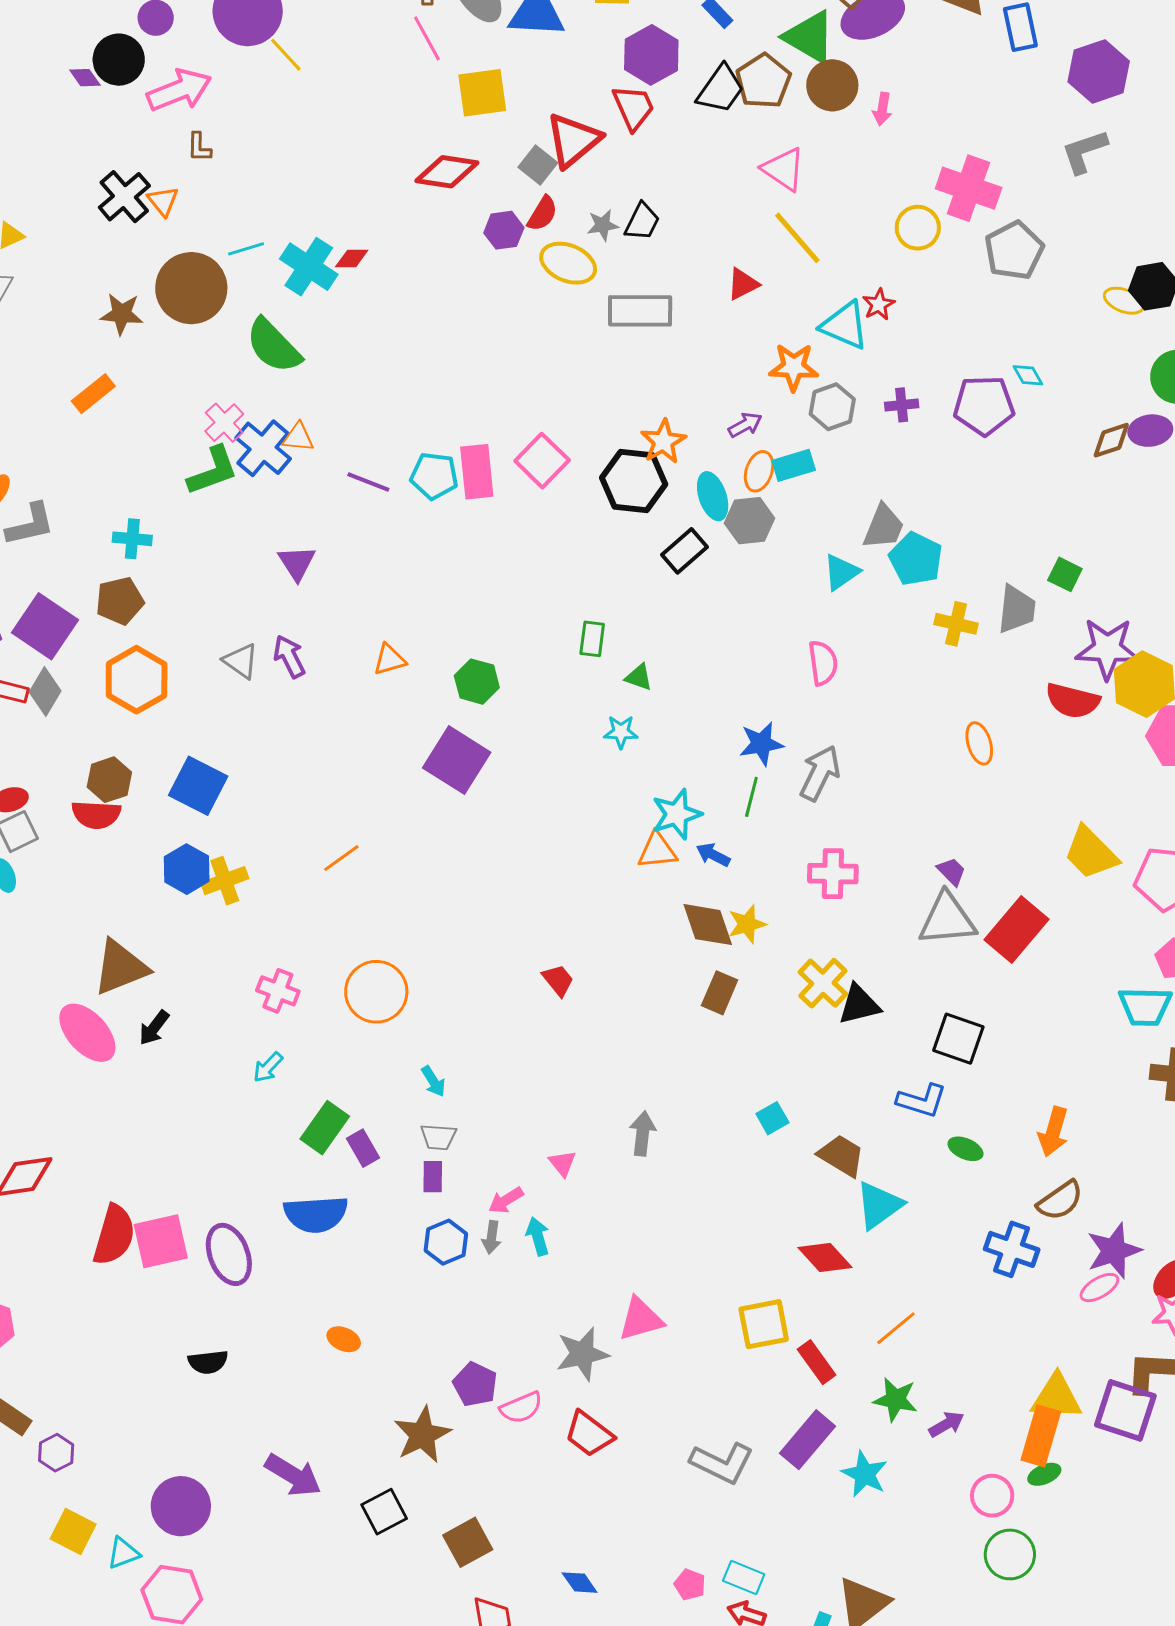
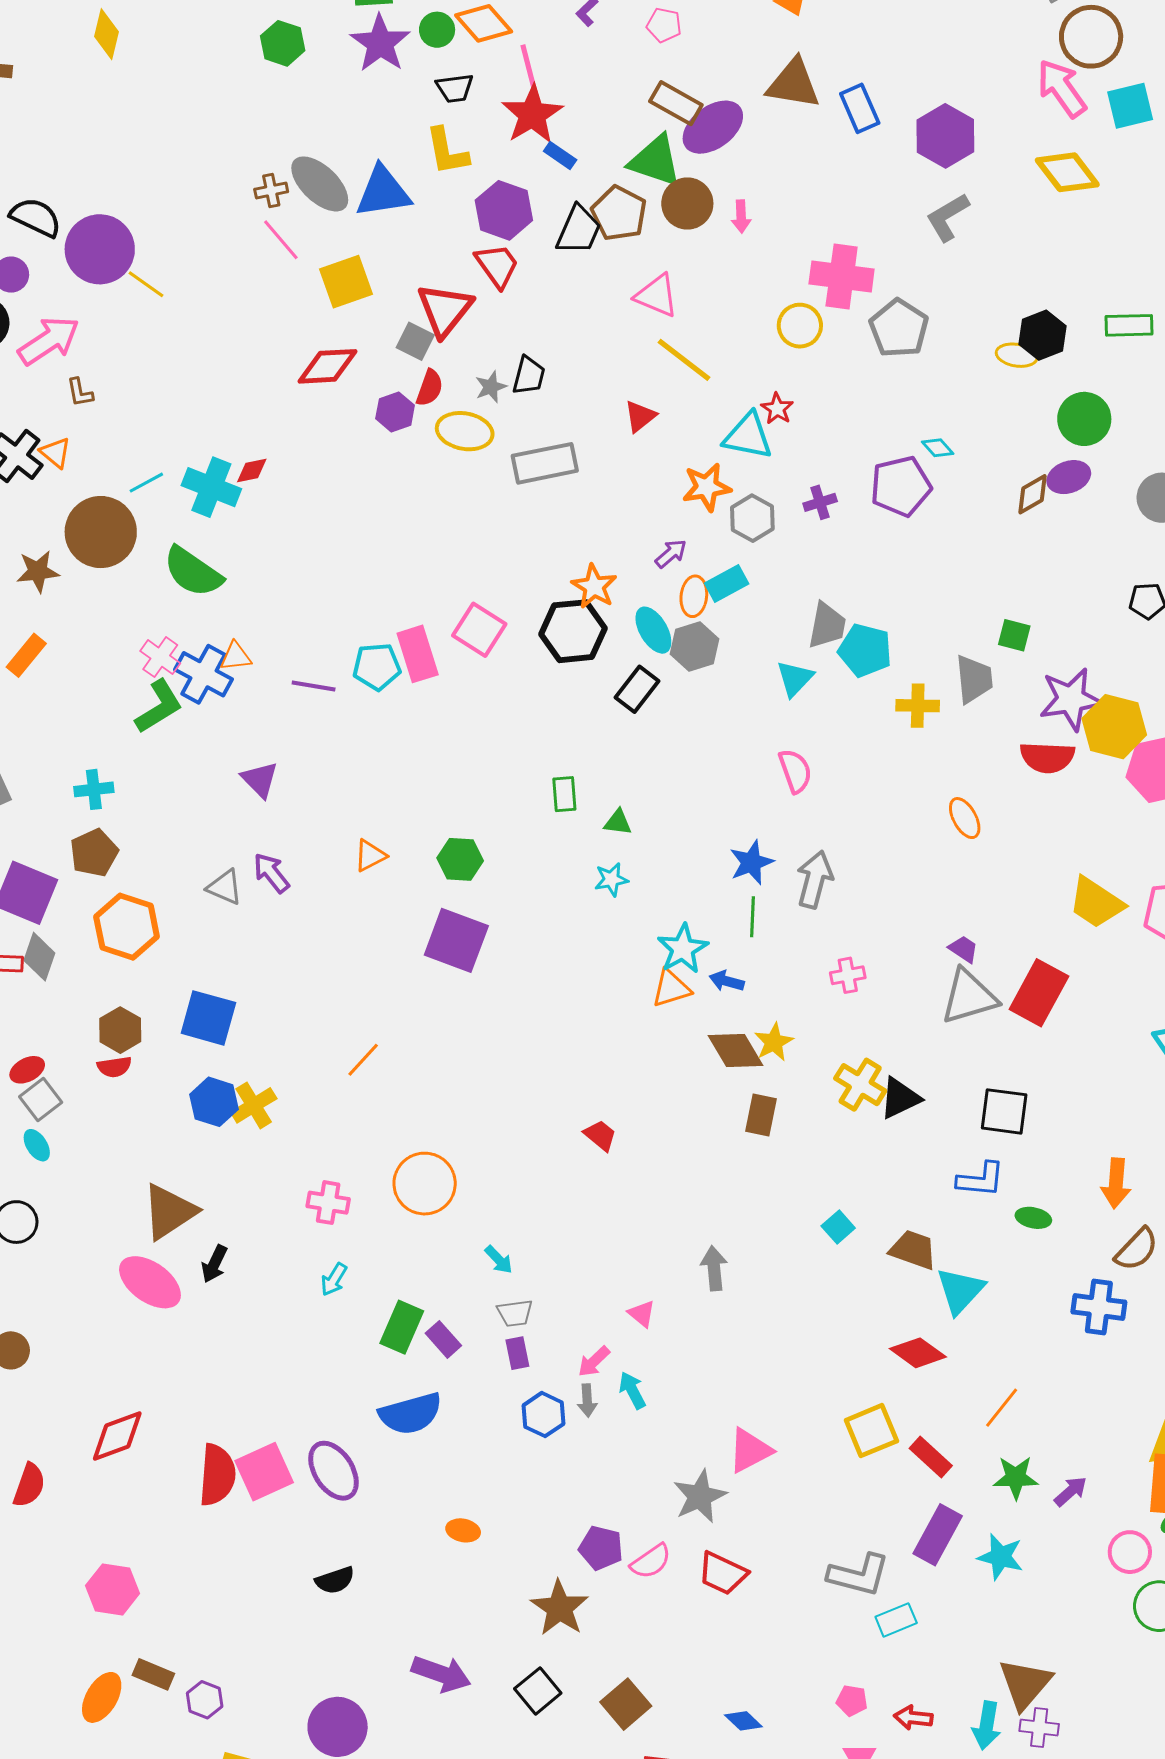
red semicircle: (96, 815) -> (114, 1067), size x0.7
pink cross: (833, 874) -> (848, 975), size x0.7
cyan rectangle: (744, 1577) -> (896, 1620), moved, turned -33

